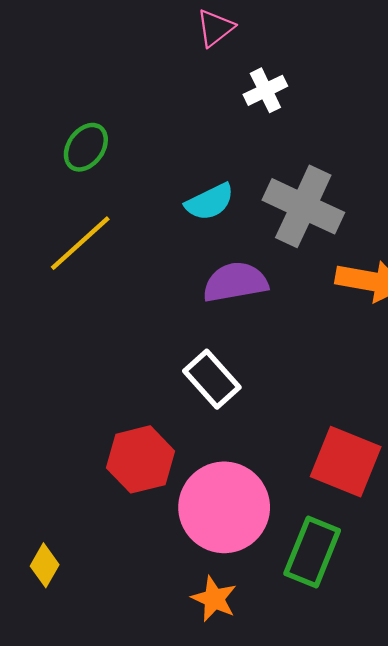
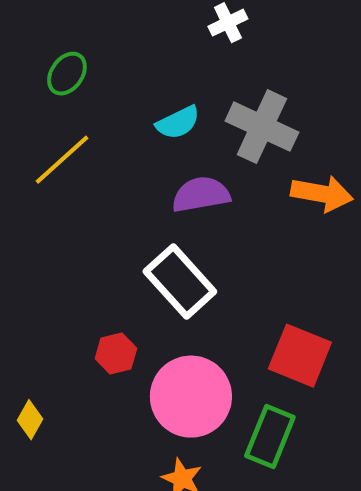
white rectangle: (212, 379) -> (180, 282), size x1.4
red hexagon: (140, 459) -> (116, 354), size x0.7
yellow diamond: (45, 565) -> (30, 420), moved

